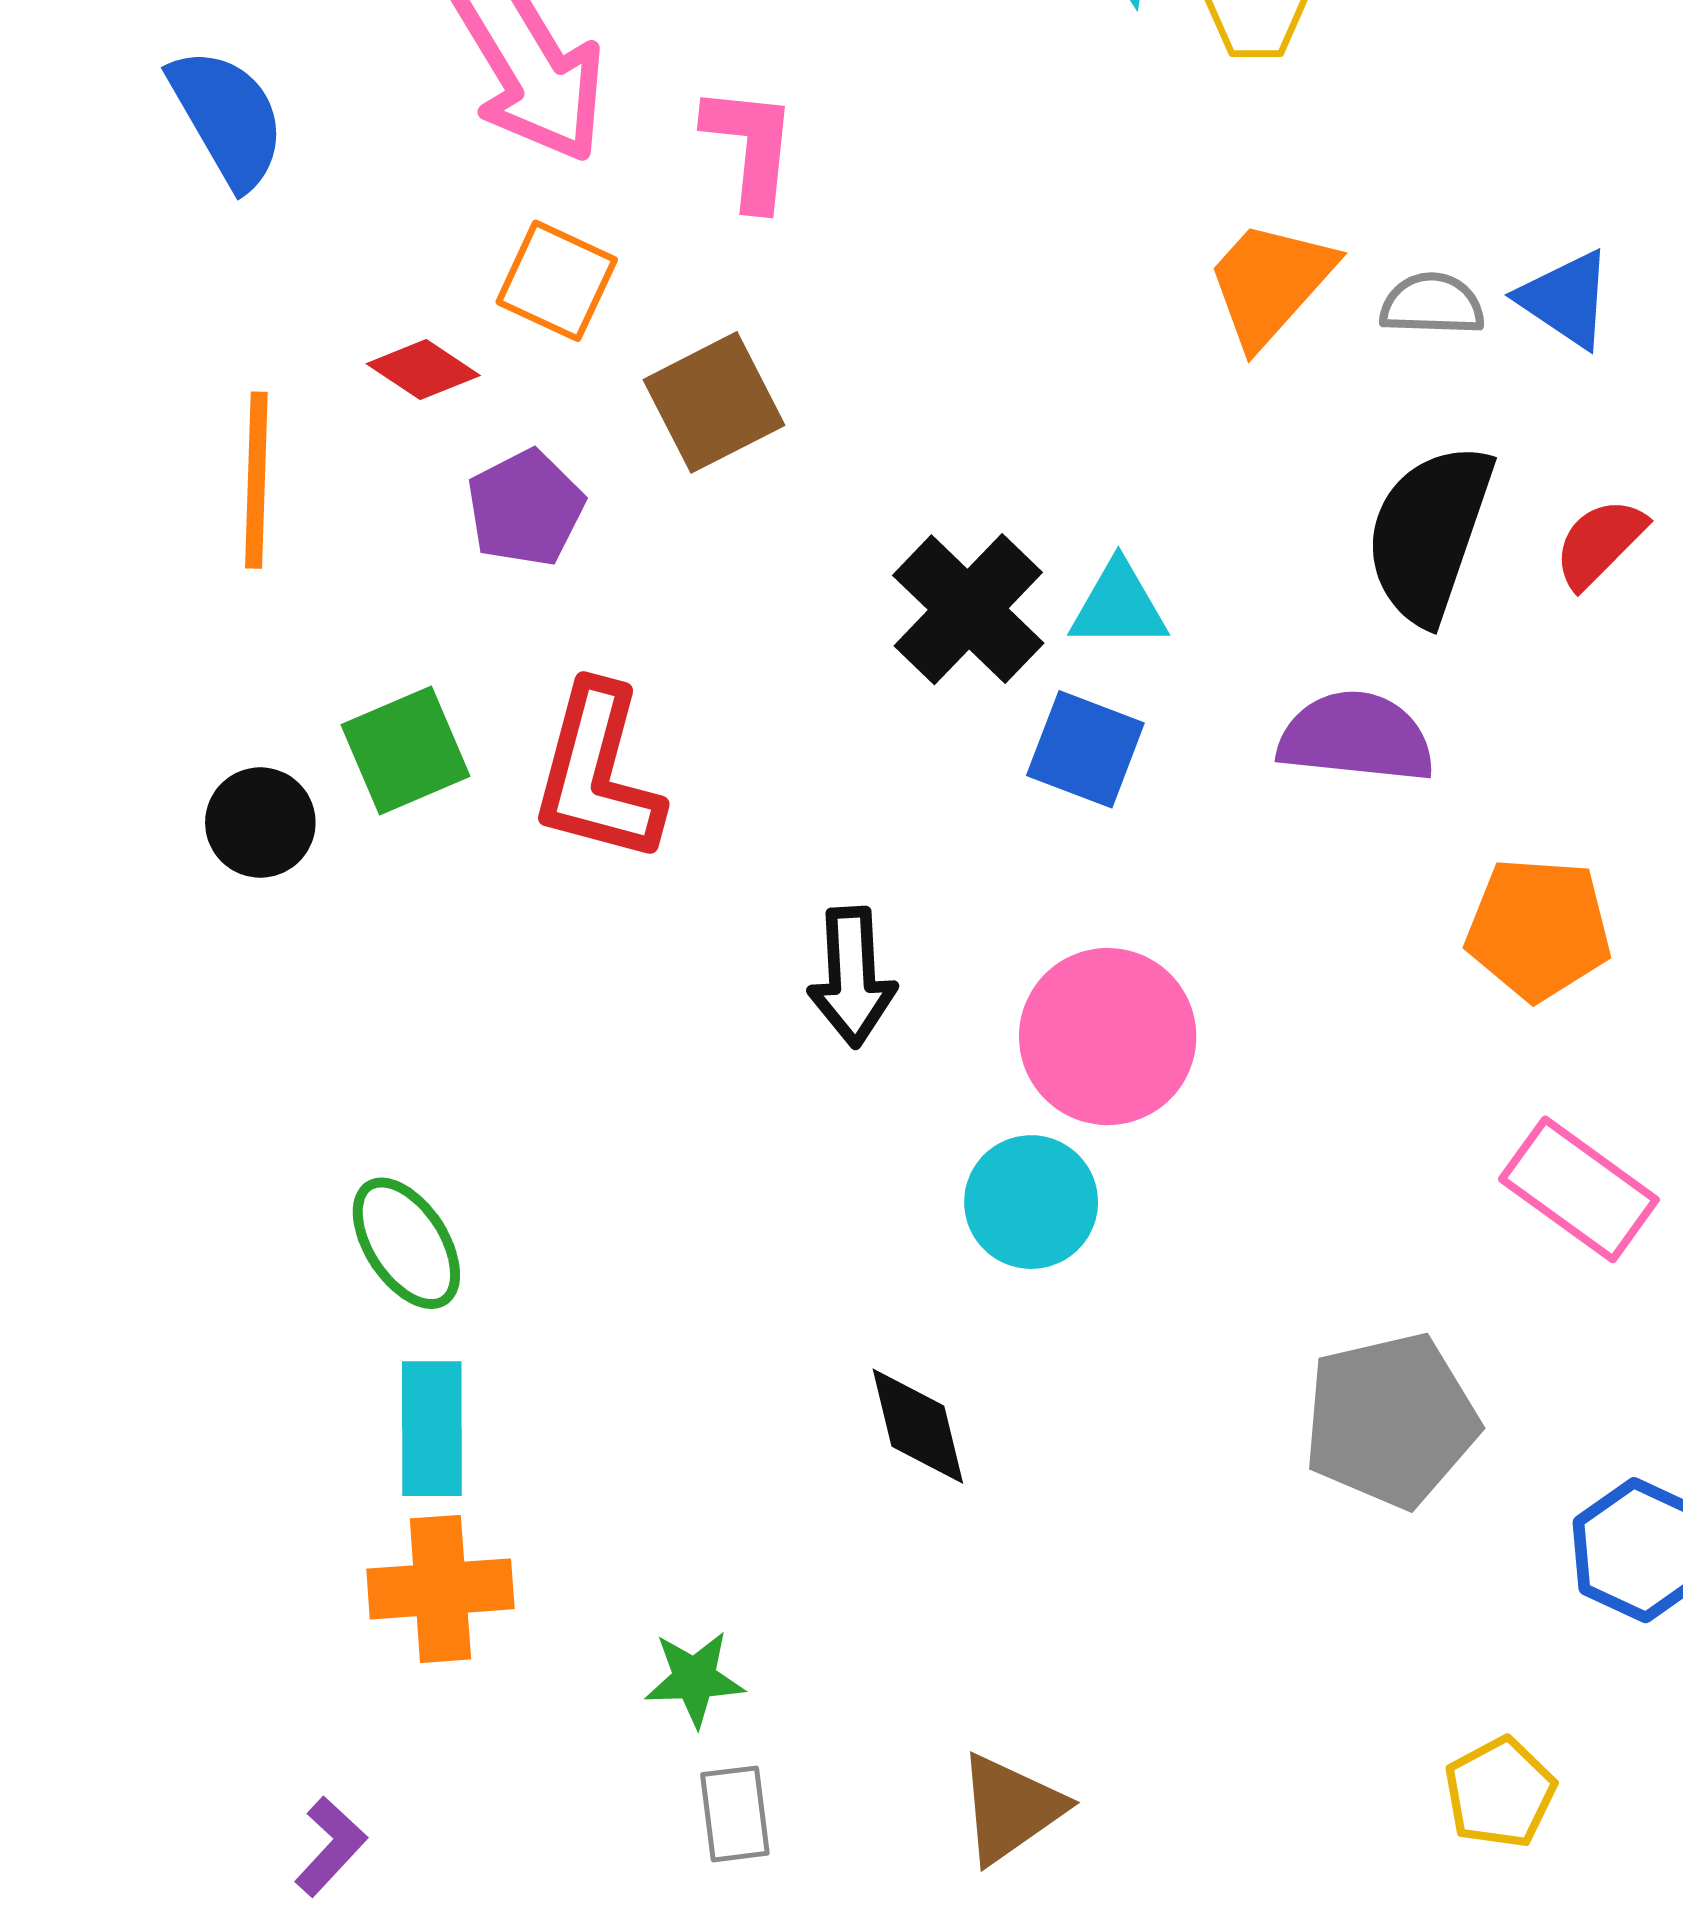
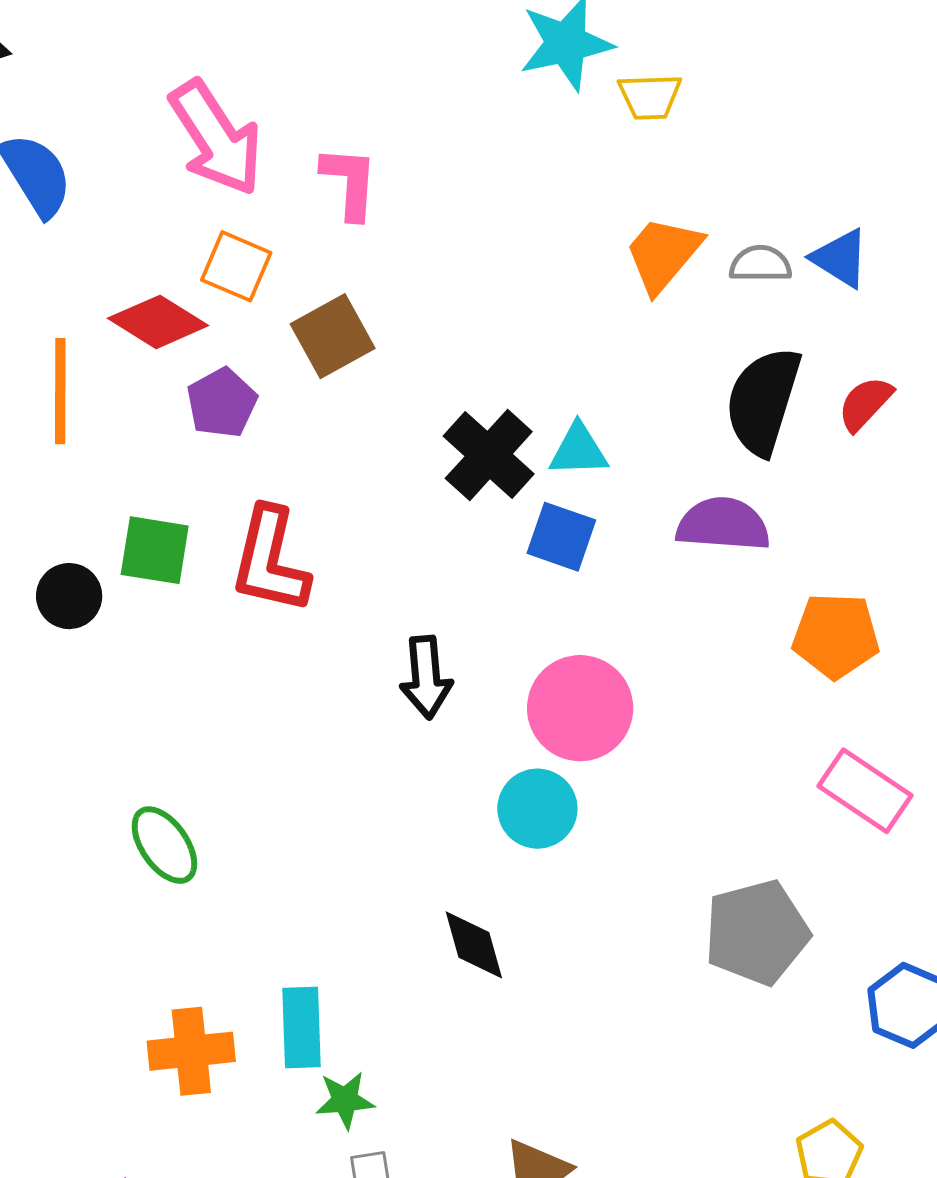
red diamond: (423, 370) -> (158, 322), size x1.5
green square: (406, 750) -> (155, 550), turned 34
cyan rectangle: (432, 1429) -> (302, 1028), moved

